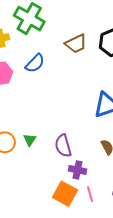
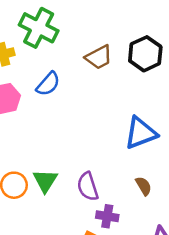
green triangle: (30, 140) -> (45, 181), size x1.5

